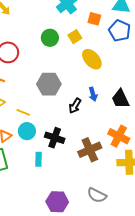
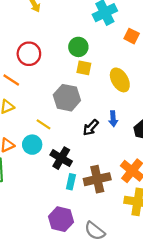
yellow square: (75, 37) -> (84, 68), moved, turned 32
yellow line: (23, 112) -> (44, 124), moved
cyan rectangle: (38, 159) -> (71, 182), moved
purple hexagon: (57, 202) -> (61, 219), moved

